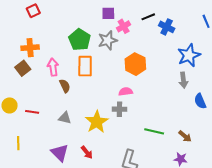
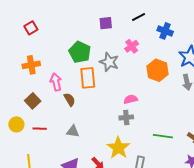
black line: (148, 17) -> (139, 17), moved
pink cross: (124, 26) -> (132, 46), moved
gray star: (108, 40) -> (109, 62), moved, turned -30
orange hexagon: (135, 64) -> (158, 70), moved
brown square: (23, 68) -> (33, 101), moved
yellow star: (97, 122) -> (118, 148), moved

